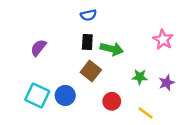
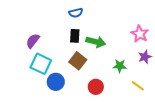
purple star: (166, 83) -> (145, 57), moved
cyan square: (37, 95) -> (41, 64), moved
yellow line: (146, 113) -> (138, 86), moved

